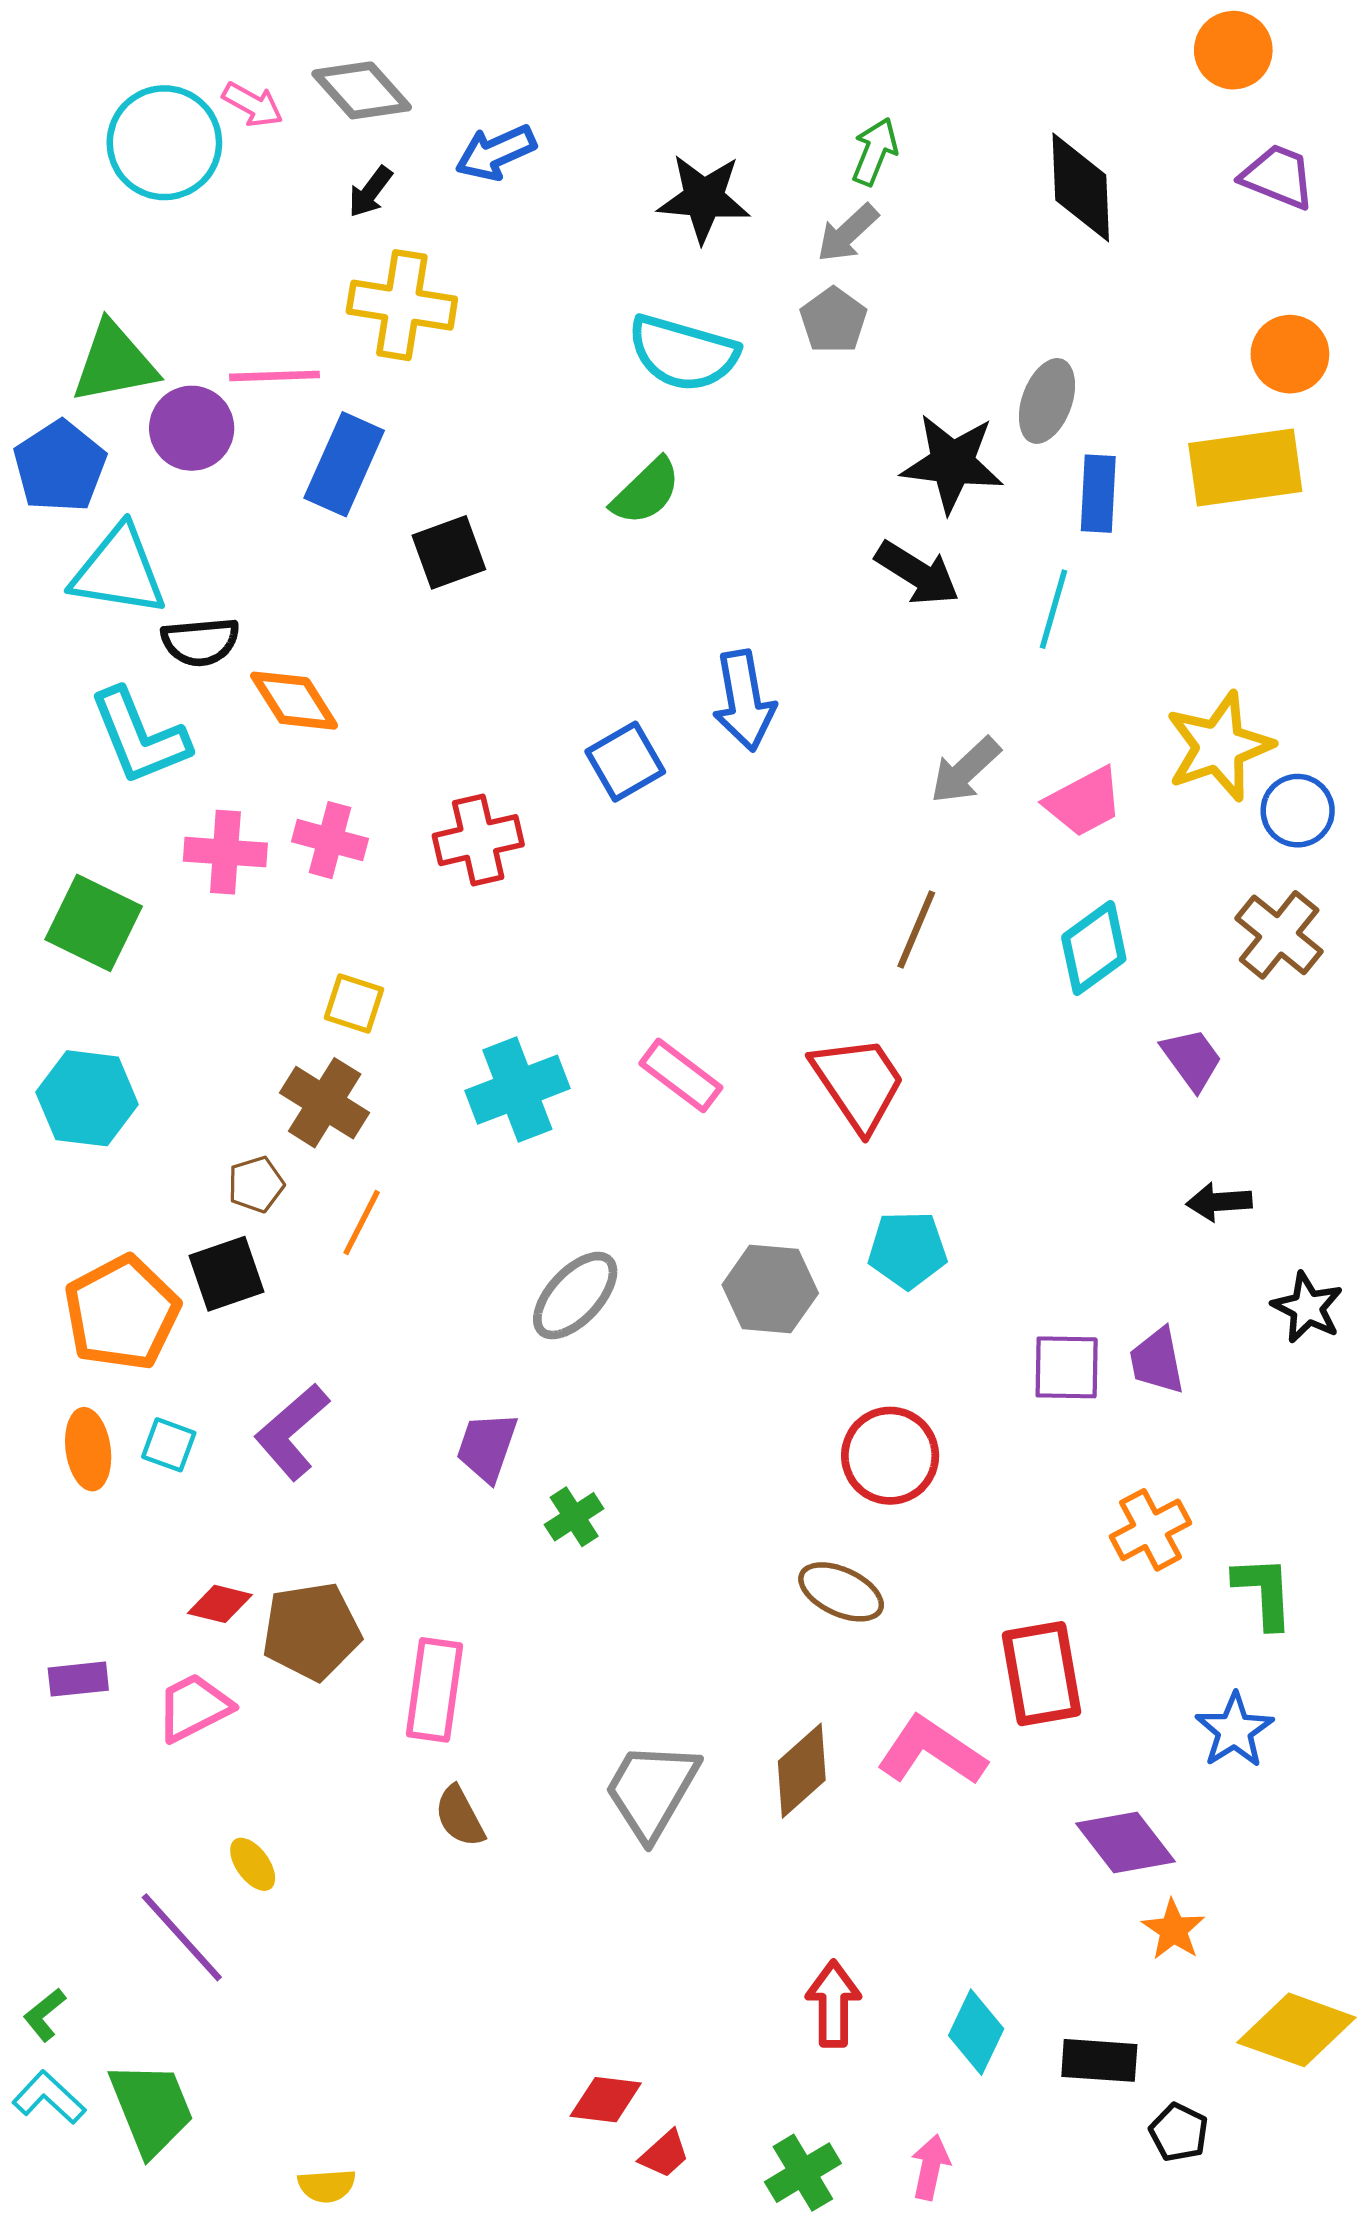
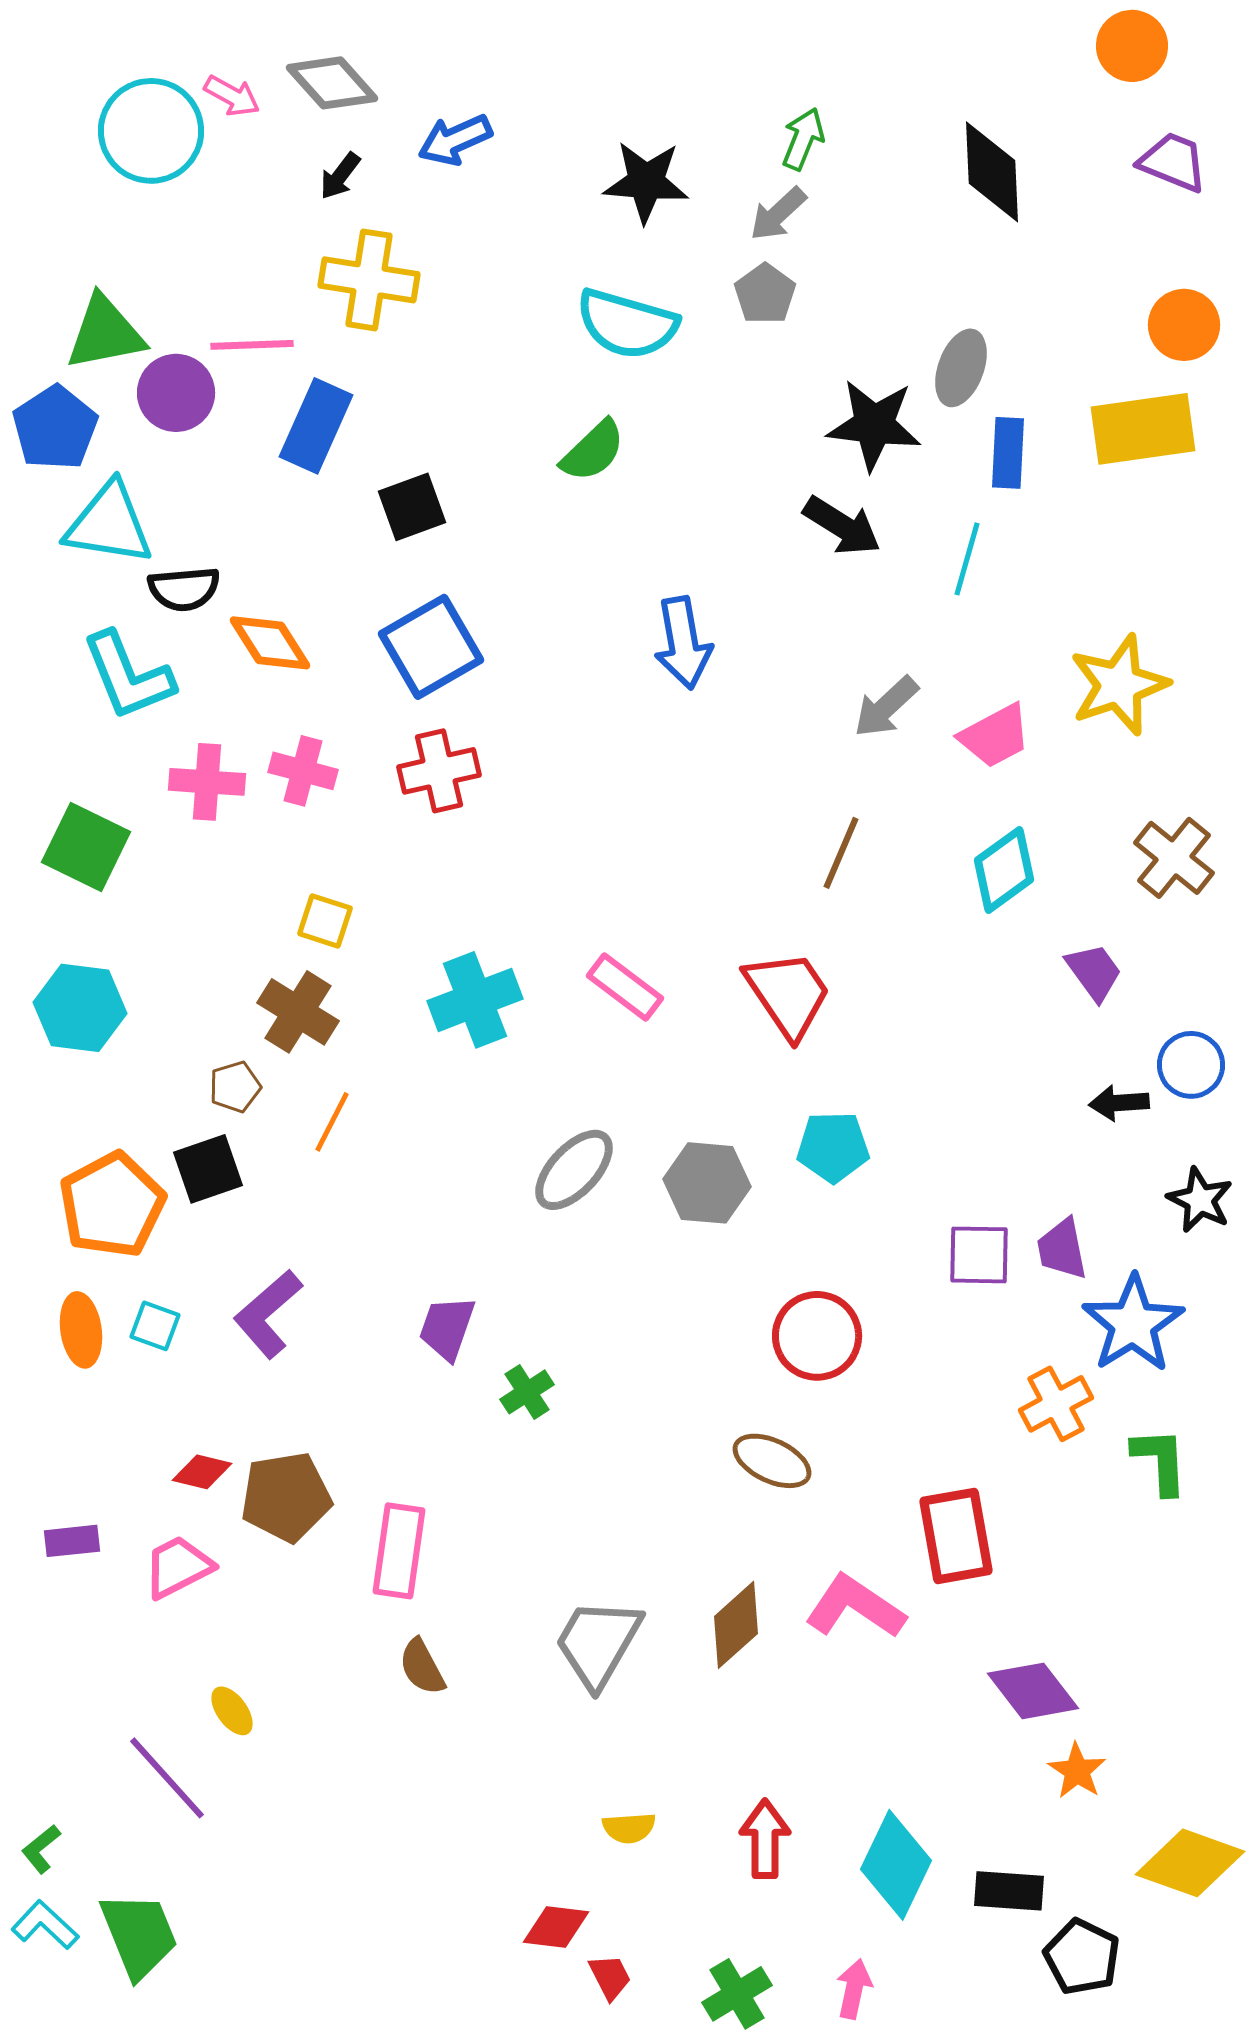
blue square: (625, 762) -> (431, 647), moved, size x1.4
blue circle: (1298, 811) -> (1191, 1065), moved
gray ellipse: (575, 1296) -> (574, 1170), moved
blue star: (1234, 1730) -> (1133, 1324), moved, size x1.4
cyan diamond: (976, 2032) -> (896, 1865), size x1.4
black pentagon: (1179, 2132) -> (1082, 1957), size x1.4
red trapezoid: (665, 2154) -> (610, 1977), turned -75
yellow semicircle: (327, 2186) -> (629, 1828), moved

